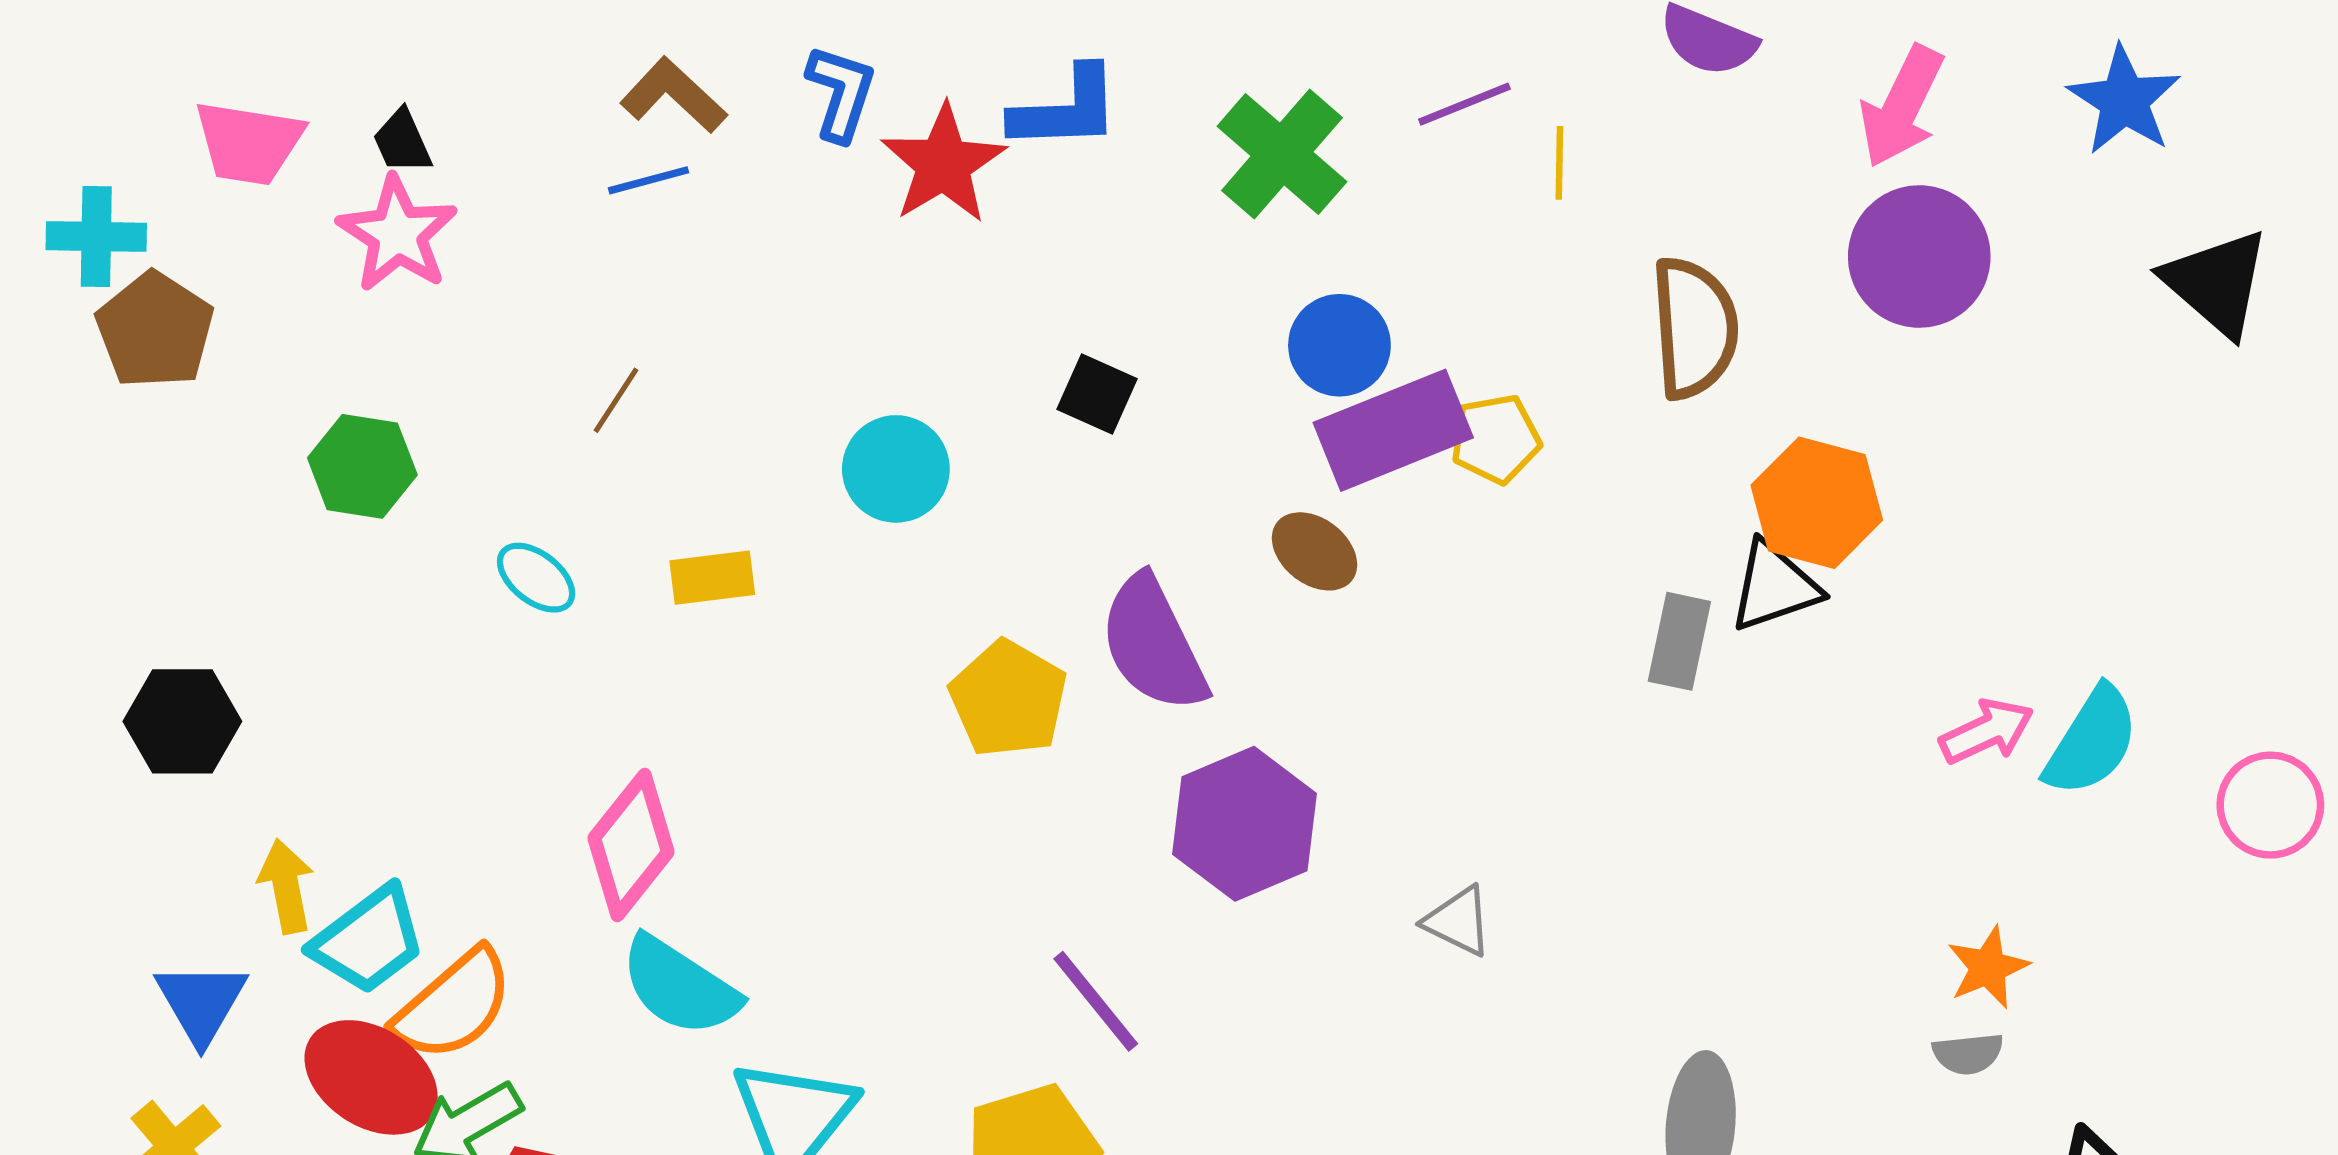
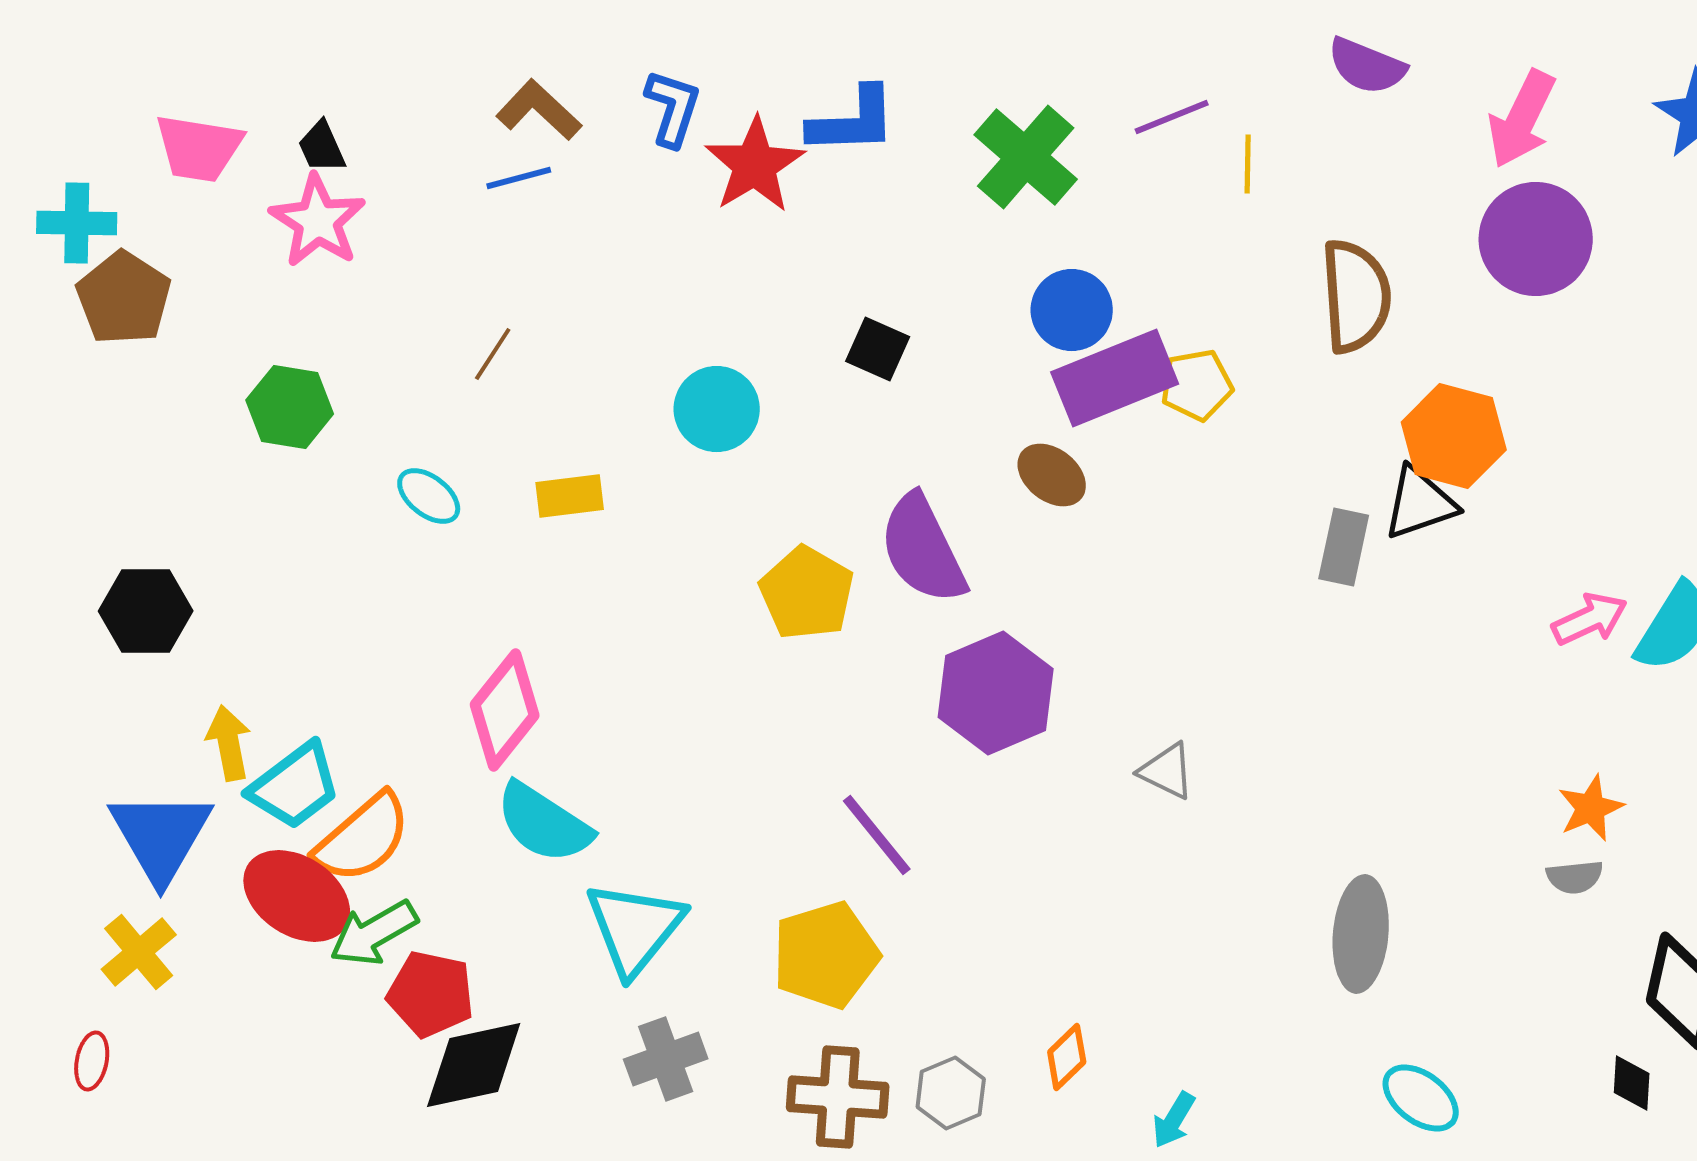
blue triangle: (201, 1002) -> (161, 836), size x1.4

